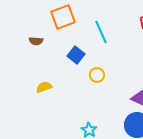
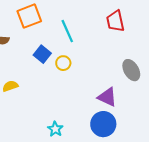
yellow circle: (97, 75) -> (63, 63), moved

